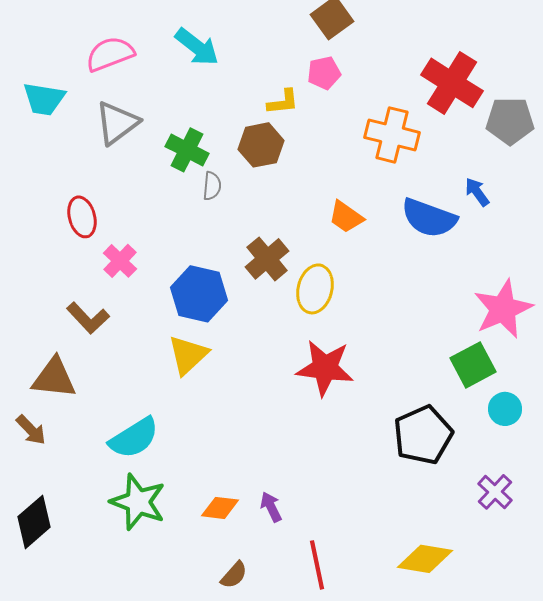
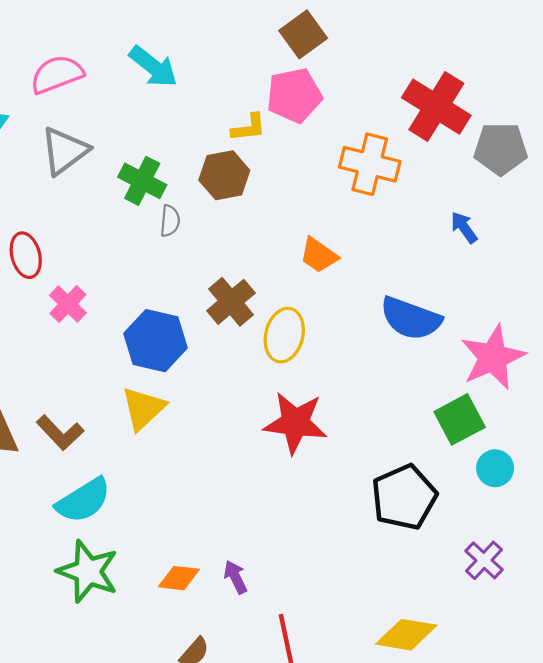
pink pentagon: (324, 73) -> (294, 95), size x1.5
blue semicircle: (429, 218) -> (411, 318), moved
brown L-shape: (88, 318) -> (60, 433), moved

